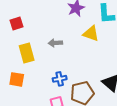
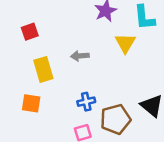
yellow triangle: (91, 34) -> (125, 43), turned 42

